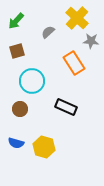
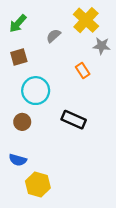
orange rectangle: (74, 63) -> (83, 70), size x0.6
yellow hexagon: (44, 147) -> (38, 185), moved

